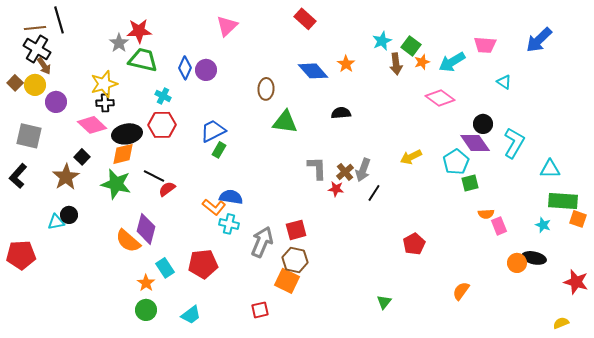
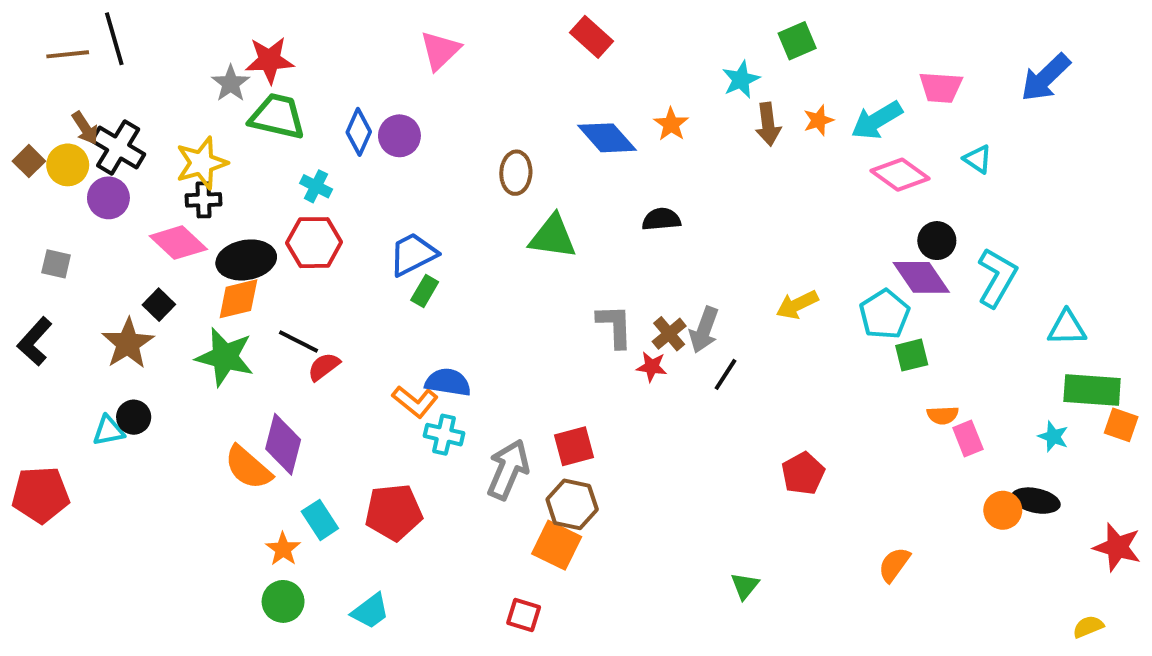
green square: (411, 46) -> (797, 41), moved, turned 30
black cross: (37, 49) -> (118, 147), moved
pink diamond: (440, 98) -> (900, 175), moved
gray square: (29, 136) -> (56, 264), size x0.6
red square: (260, 310) -> (524, 615), moved, turned 30

